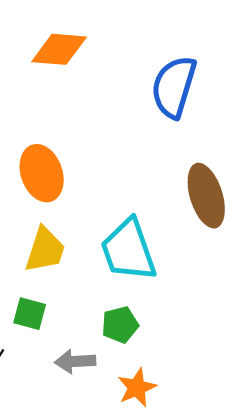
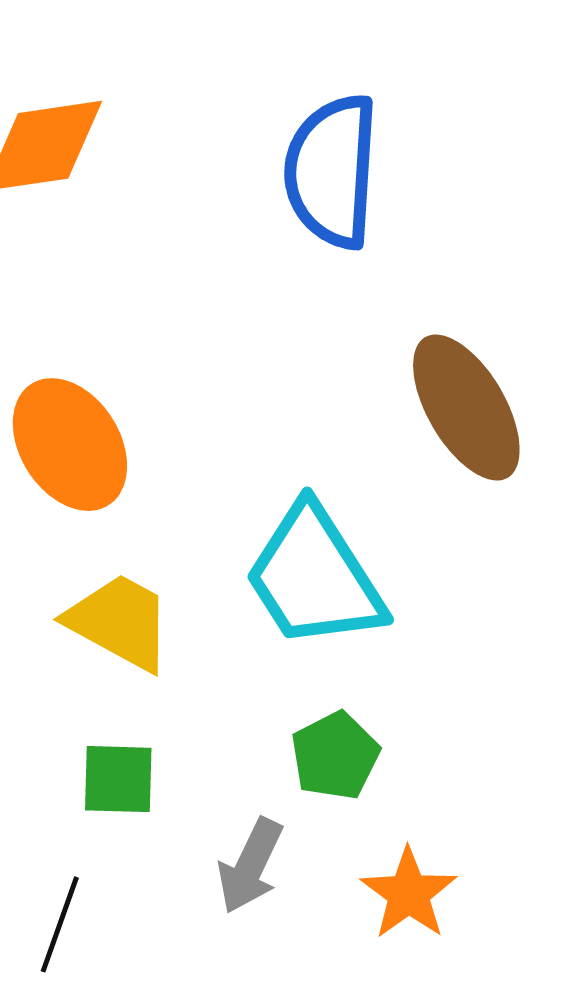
yellow trapezoid: (45, 250) -> (120, 622), turned -66
gray arrow: (75, 361) -> (250, 866), turned -48

